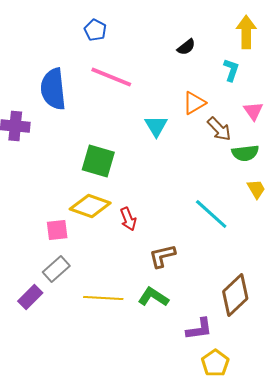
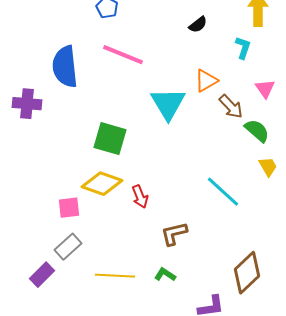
cyan triangle: (156, 126) -> (168, 104), size x1.5
green semicircle: (245, 153) -> (257, 131), turned -132
green L-shape: (153, 297) -> (165, 275), size x0.7

